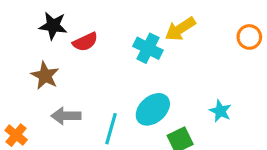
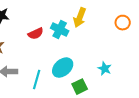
yellow arrow: (180, 29) -> (80, 18), turned -36
red semicircle: (85, 42) -> (36, 34), moved

